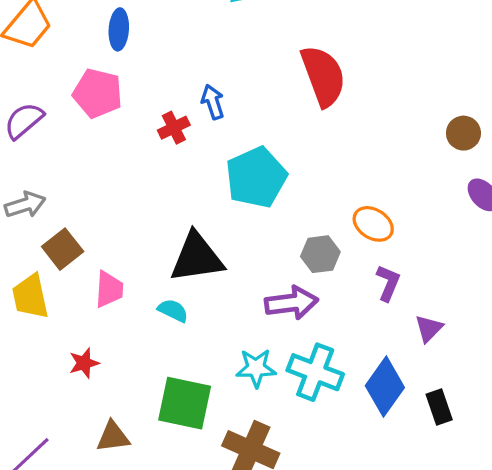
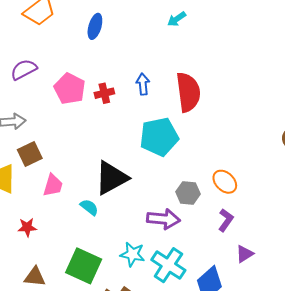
red semicircle: (323, 76) -> (188, 92), moved
pink pentagon: (98, 93) -> (70, 89), moved
red cross: (174, 128) -> (104, 93), moved
black triangle: (197, 257) -> (111, 178), turned -33

